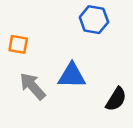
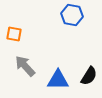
blue triangle: (72, 76) -> (58, 80), moved

